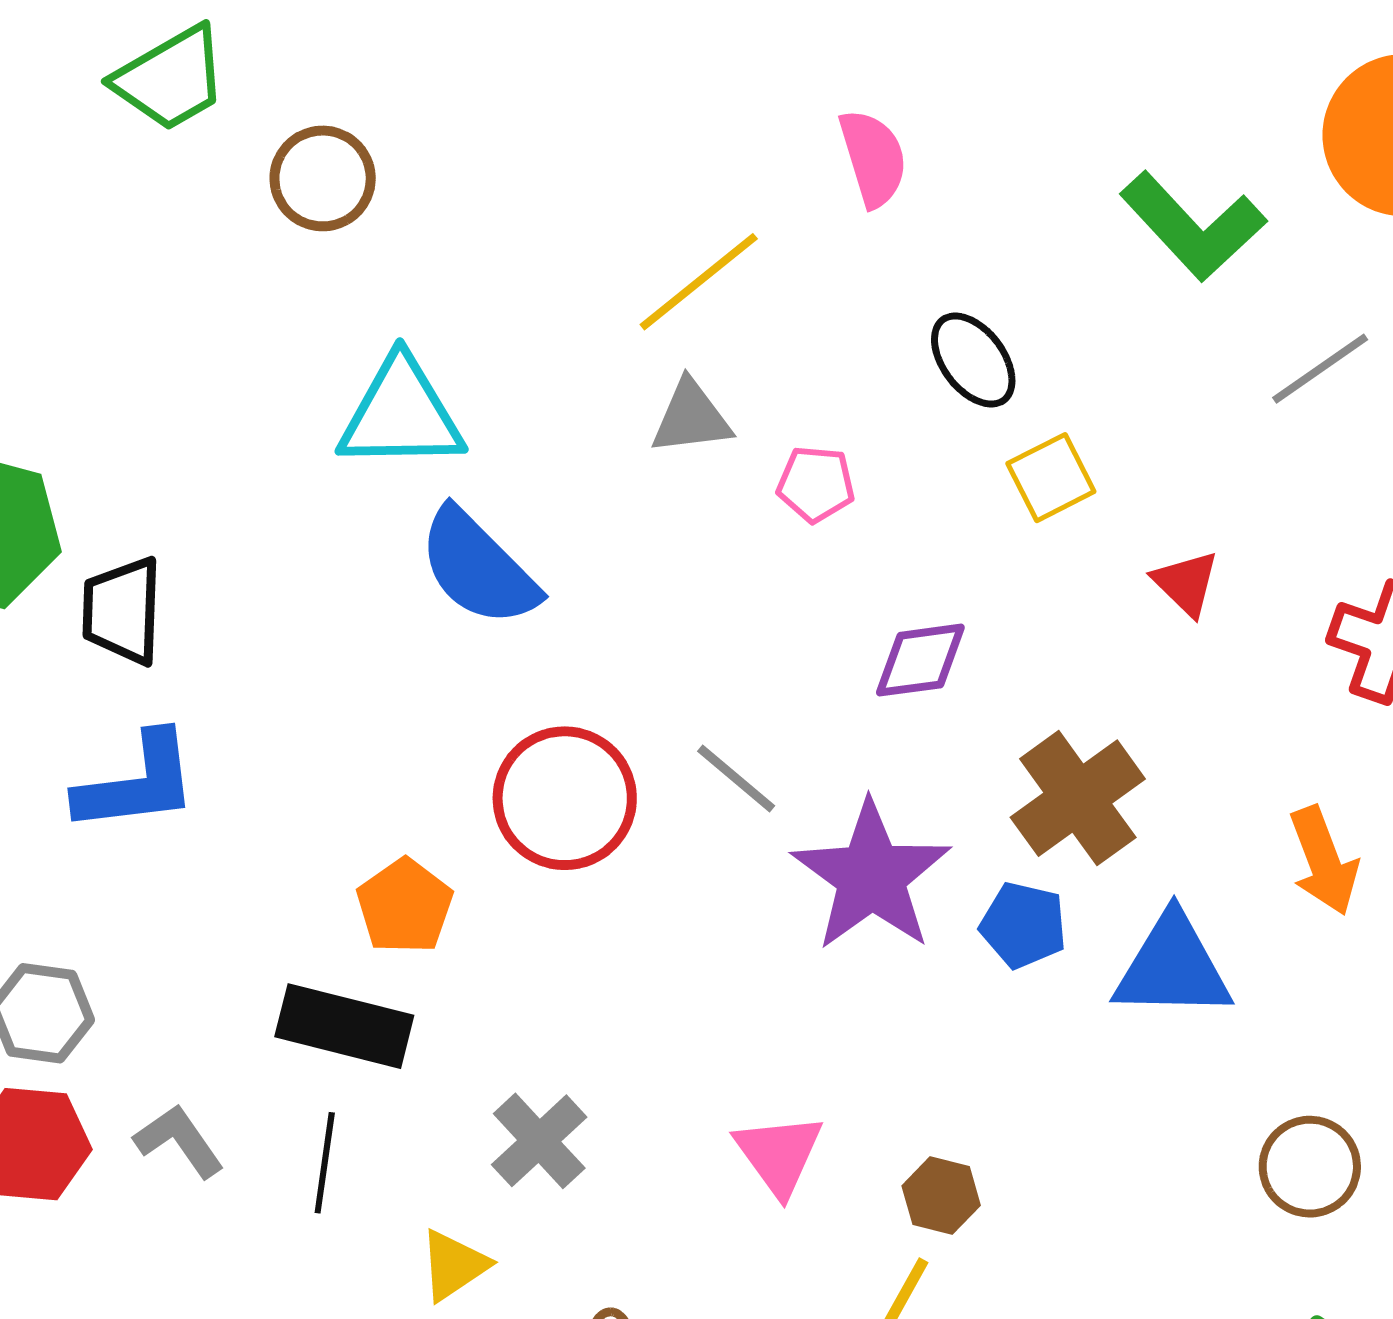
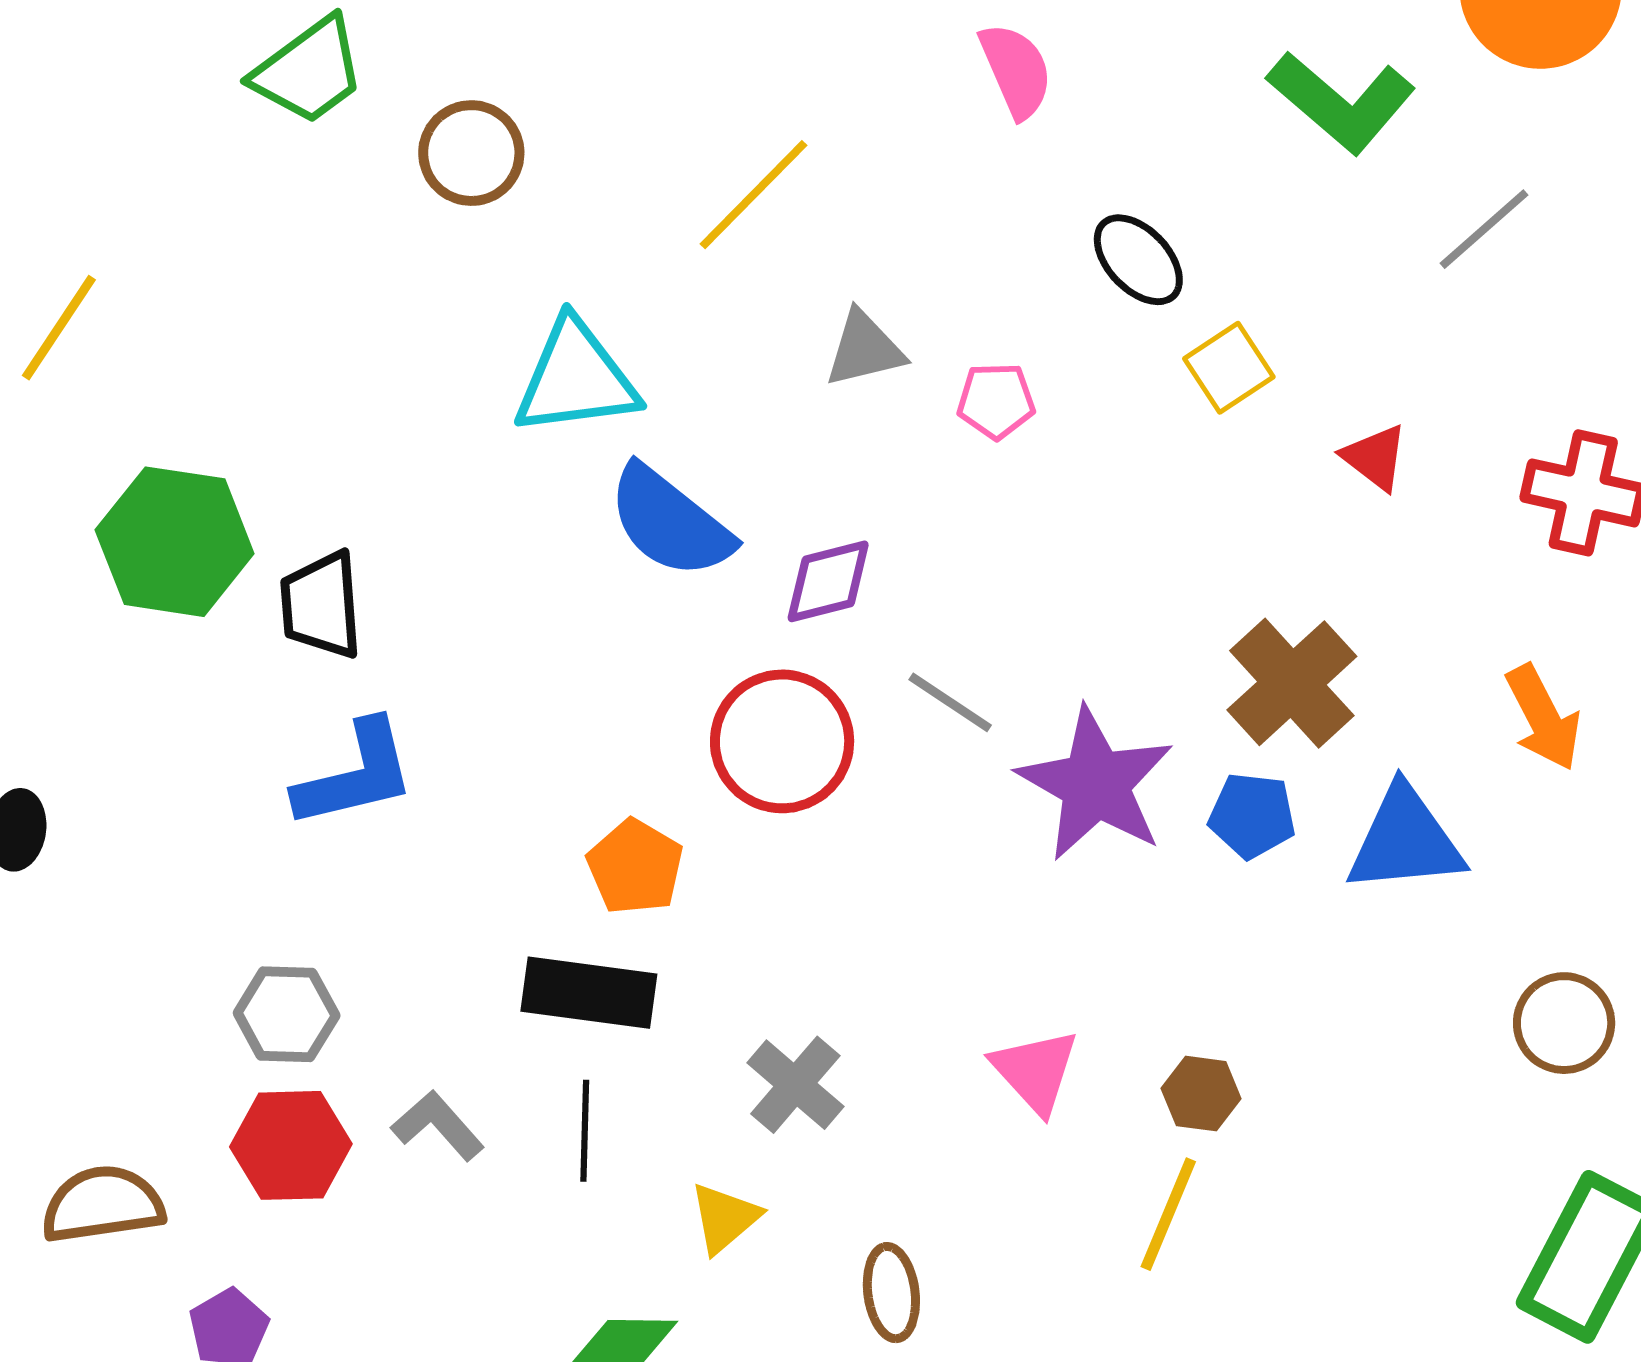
yellow line: (699, 282) -> (753, 195), moved
purple diamond: (920, 660) -> (828, 581), moved

